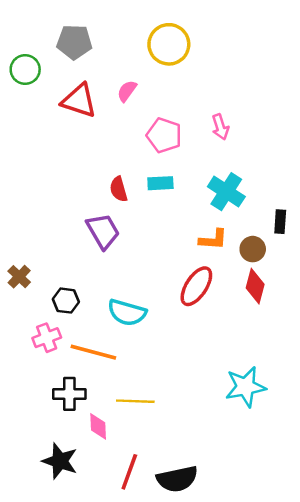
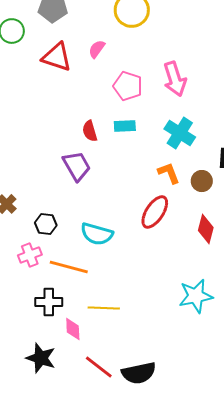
pink arrow: (220, 127) -> (175, 79), size x1.6
orange L-shape: (213, 240) -> (169, 173), turned -115
red diamond: (255, 286) -> (206, 229), moved
red line: (129, 472) -> (99, 367), turned -72

